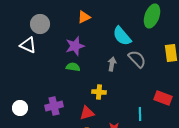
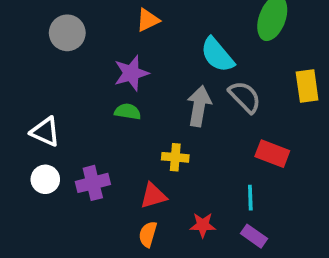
white triangle: (28, 45) -> (45, 132), moved
gray arrow: (112, 64) -> (199, 106), size x1.5
red rectangle: (163, 98) -> (272, 154), moved
white circle: (20, 108) -> (45, 179), moved

